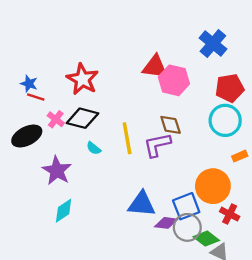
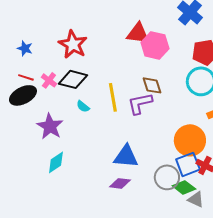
red line: (36, 97) -> (26, 77), moved
blue square: (186, 206) -> (188, 164), moved
purple diamond: (166, 223) -> (120, 183), moved

